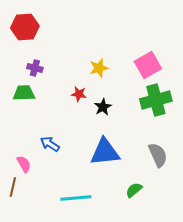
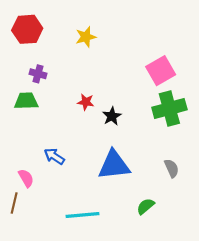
yellow star: (99, 68) -> (86, 37), moved
gray semicircle: (158, 155) -> (172, 168), size x0.7

